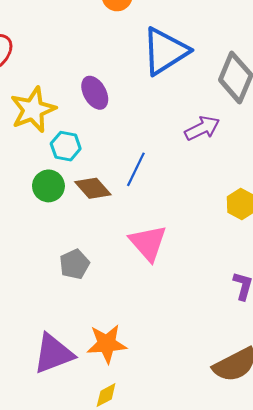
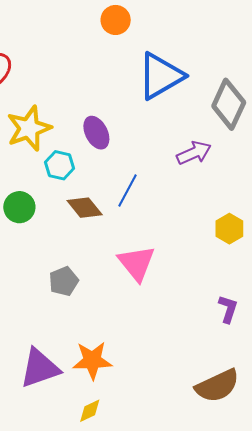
purple ellipse: (95, 93) -> (96, 133), moved
green circle: (48, 186) -> (19, 207), moved

